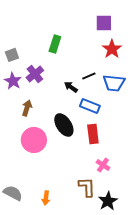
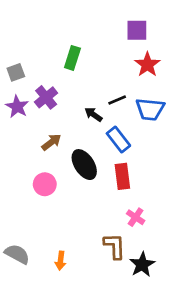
blue rectangle: (90, 106) -> (118, 140), turned 30
brown arrow: (27, 108) -> (51, 142), moved, turned 35
pink circle: (34, 140) -> (45, 184), size x0.7

